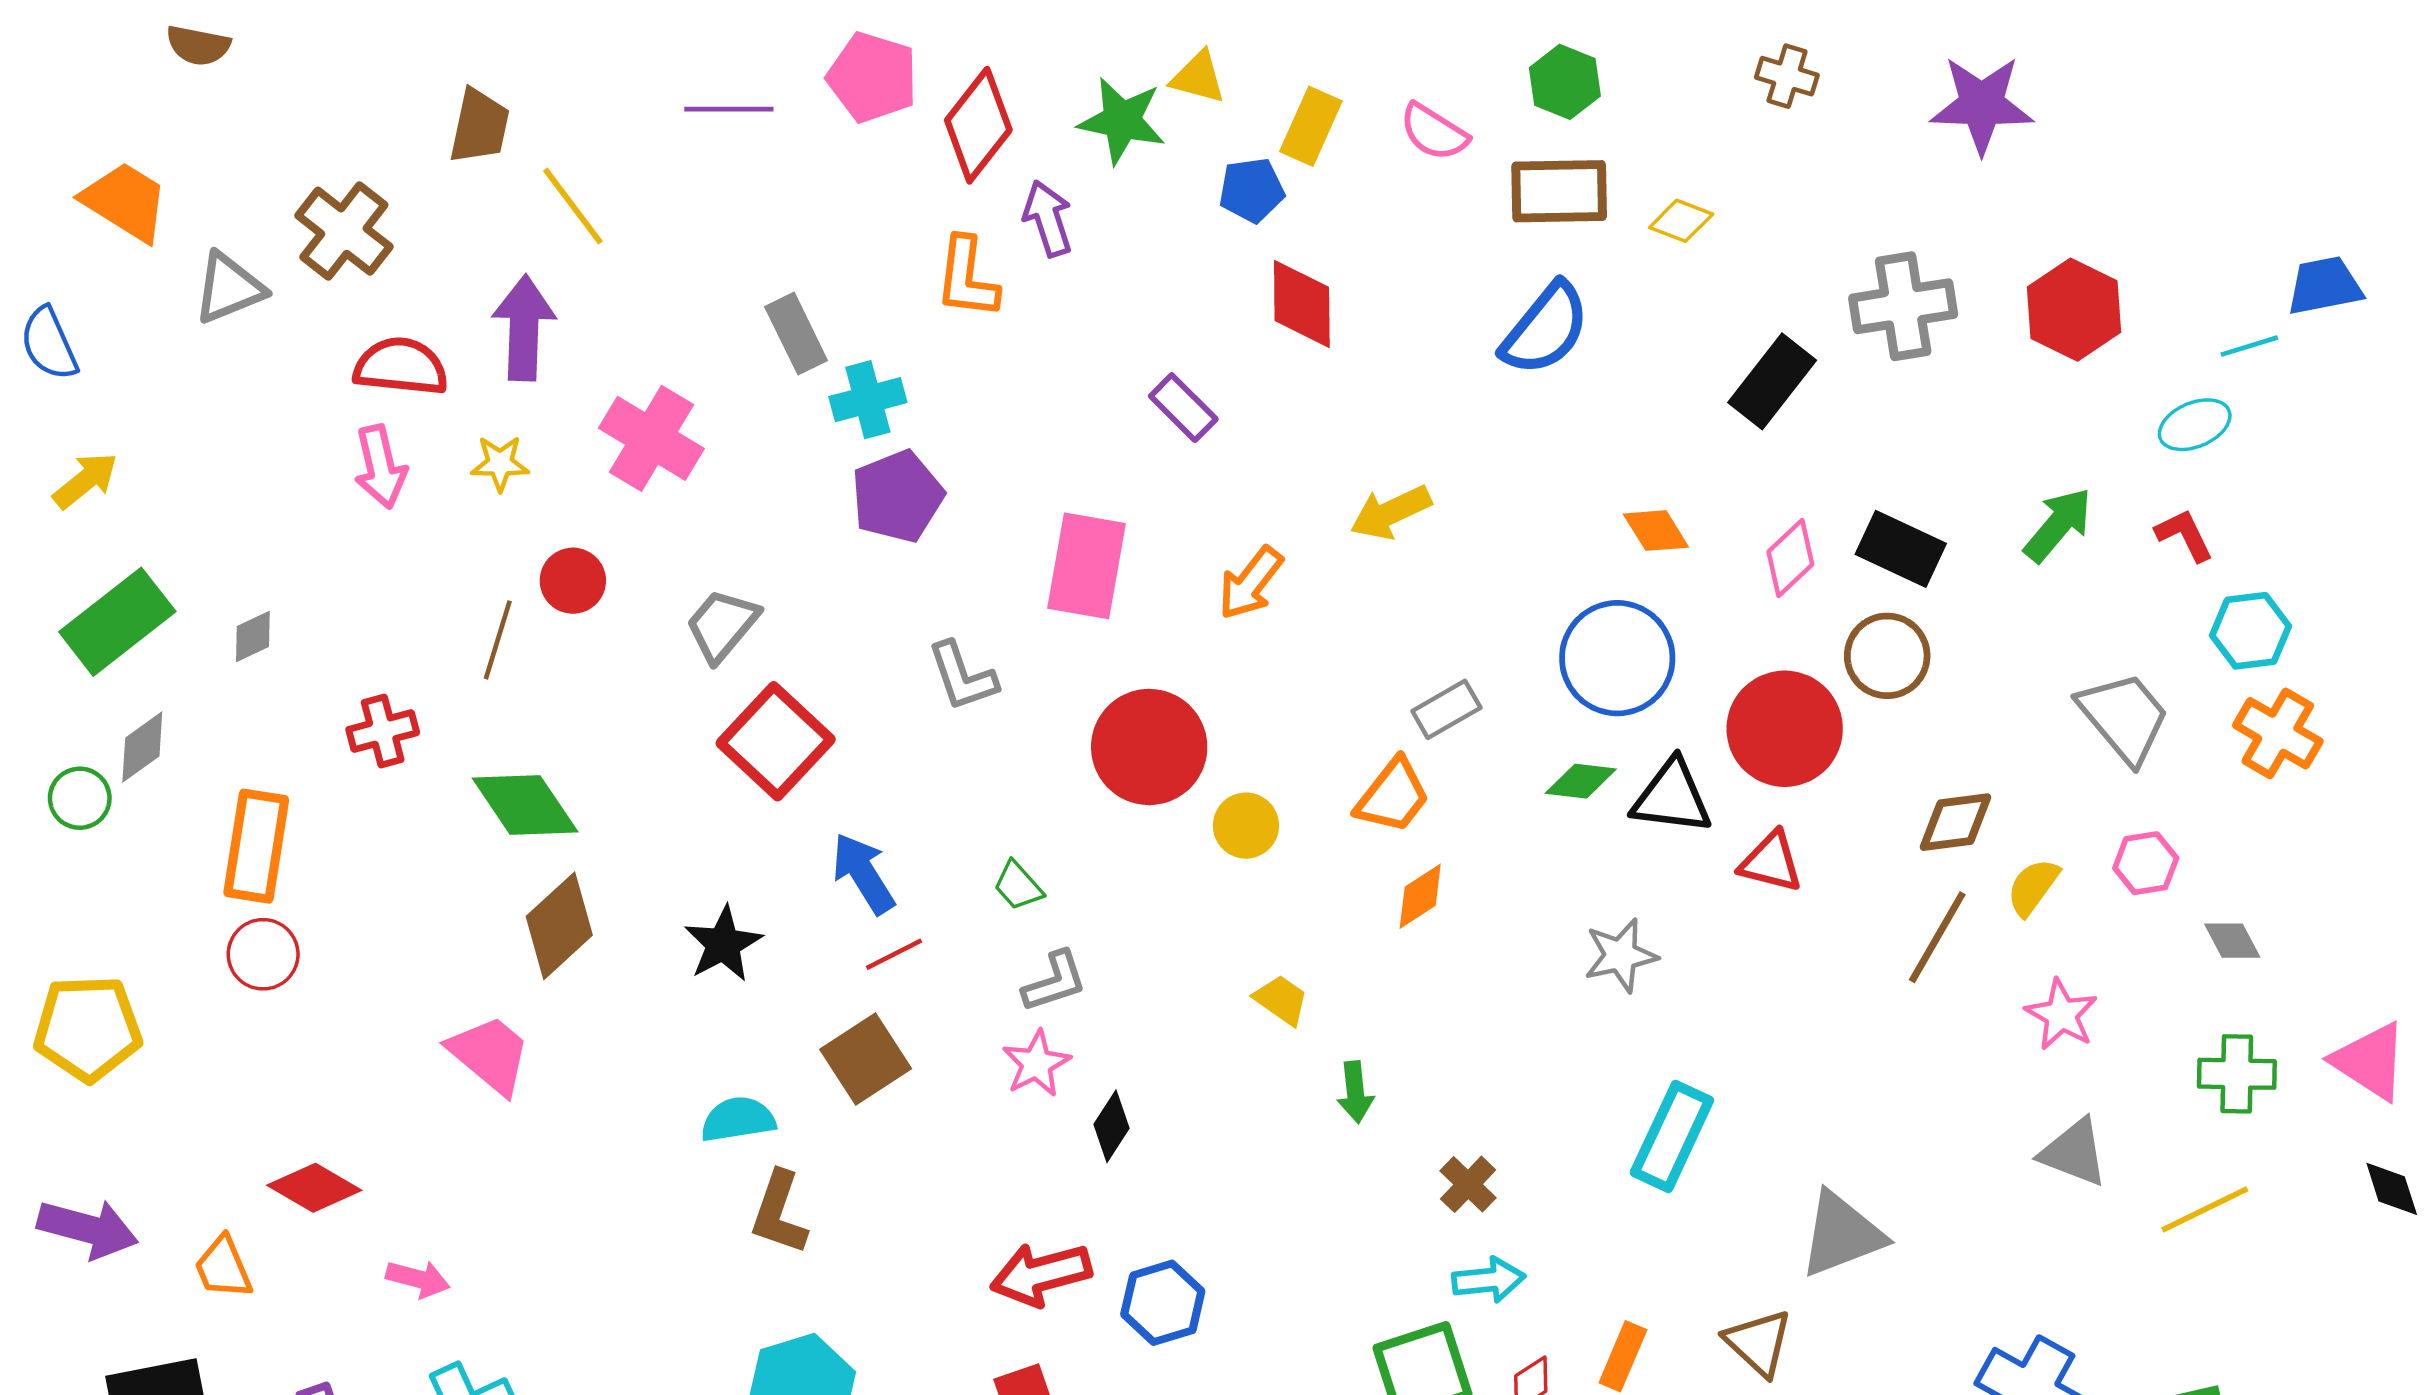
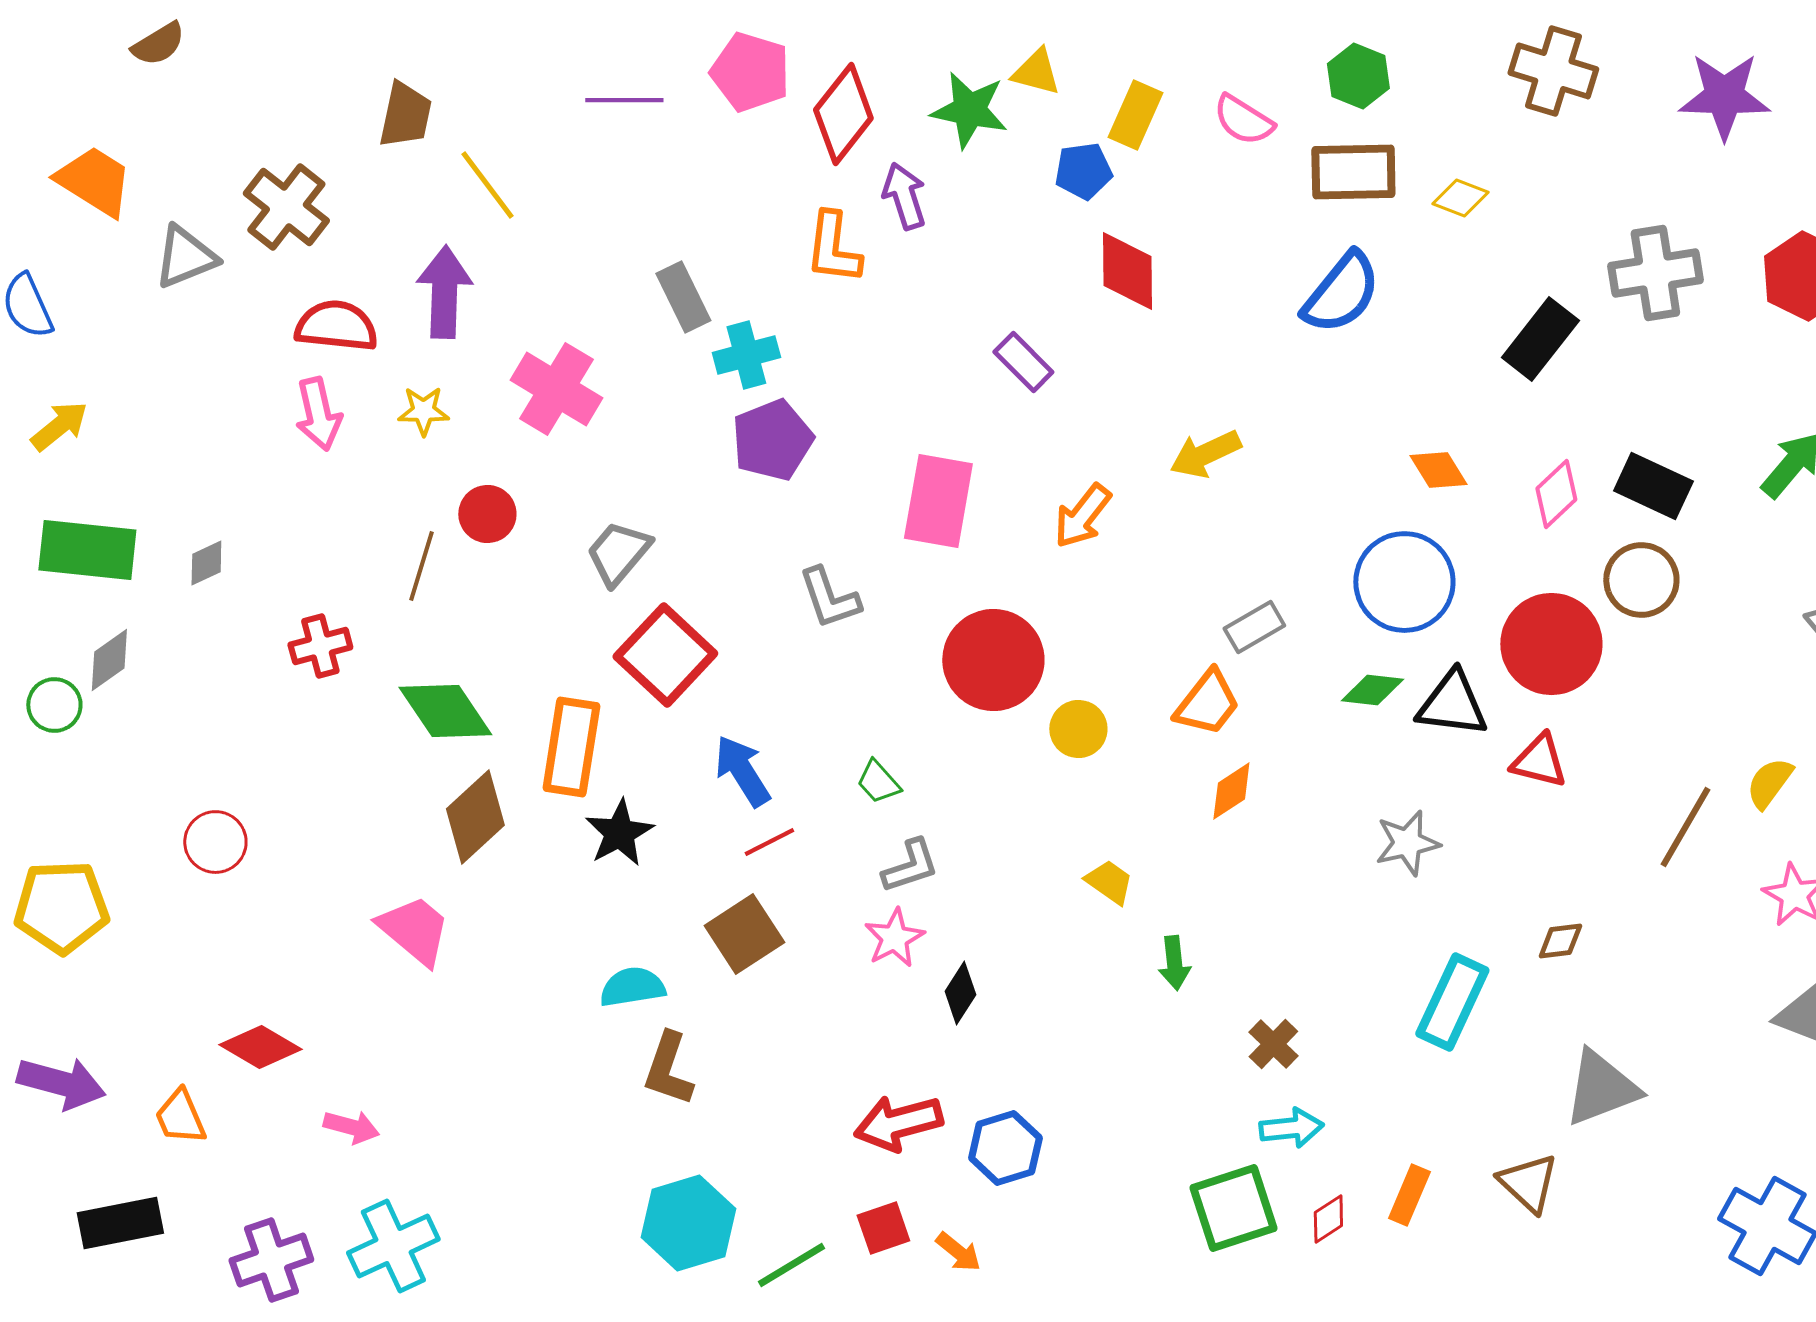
brown semicircle: (198, 45) -> (158, 44), turned -42
brown cross: (1787, 76) -> (1553, 71), size x1.6
green rectangle: (117, 622) -> (87, 550), turned 44
brown diamond: (1955, 822) -> (1560, 941), moved, size x0.7
orange rectangle: (256, 846) -> (571, 747), moved

